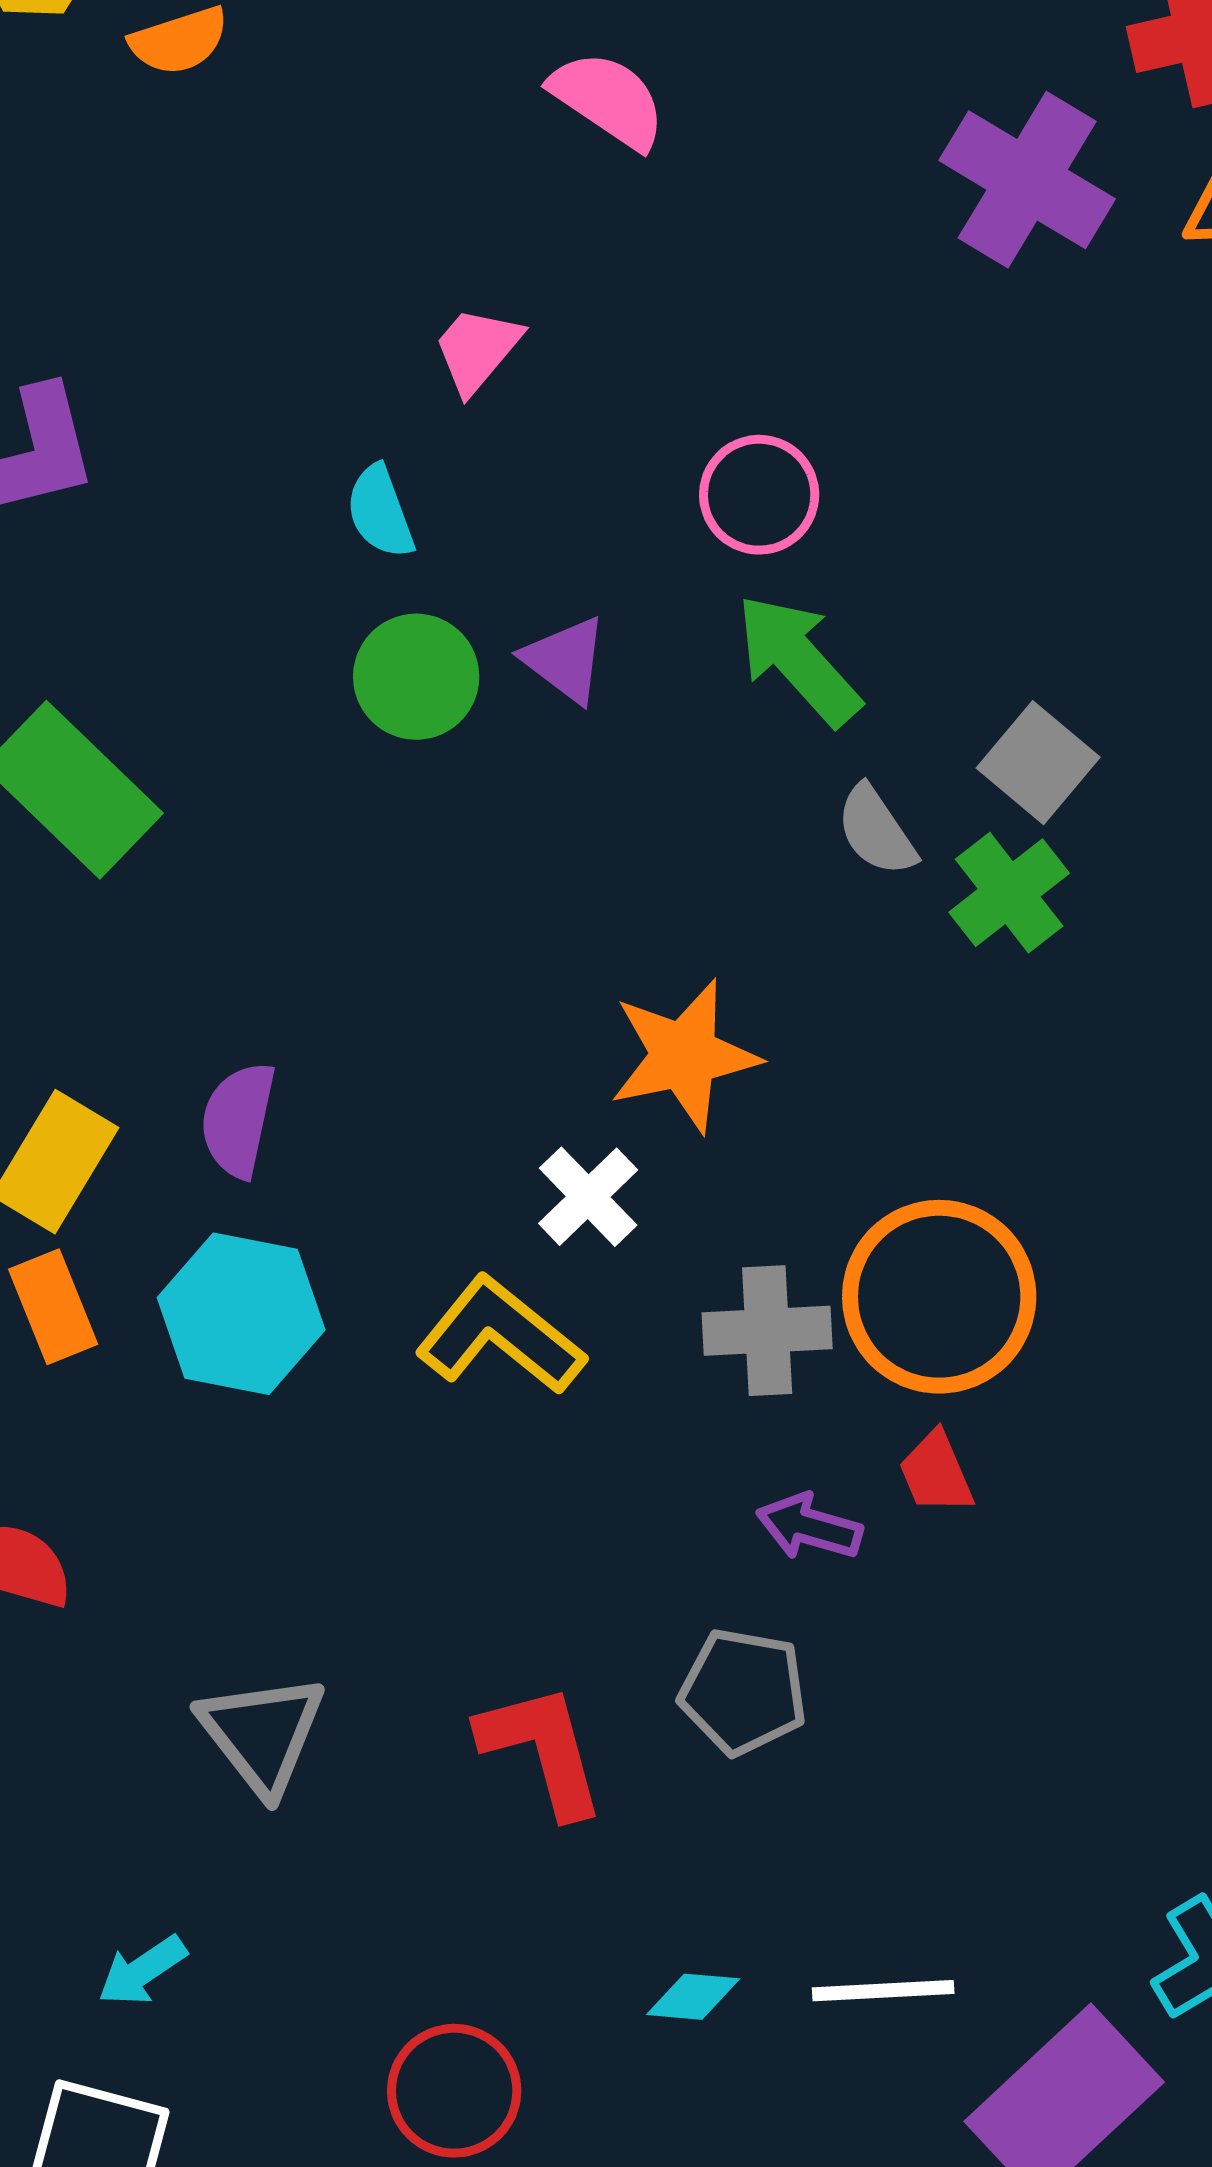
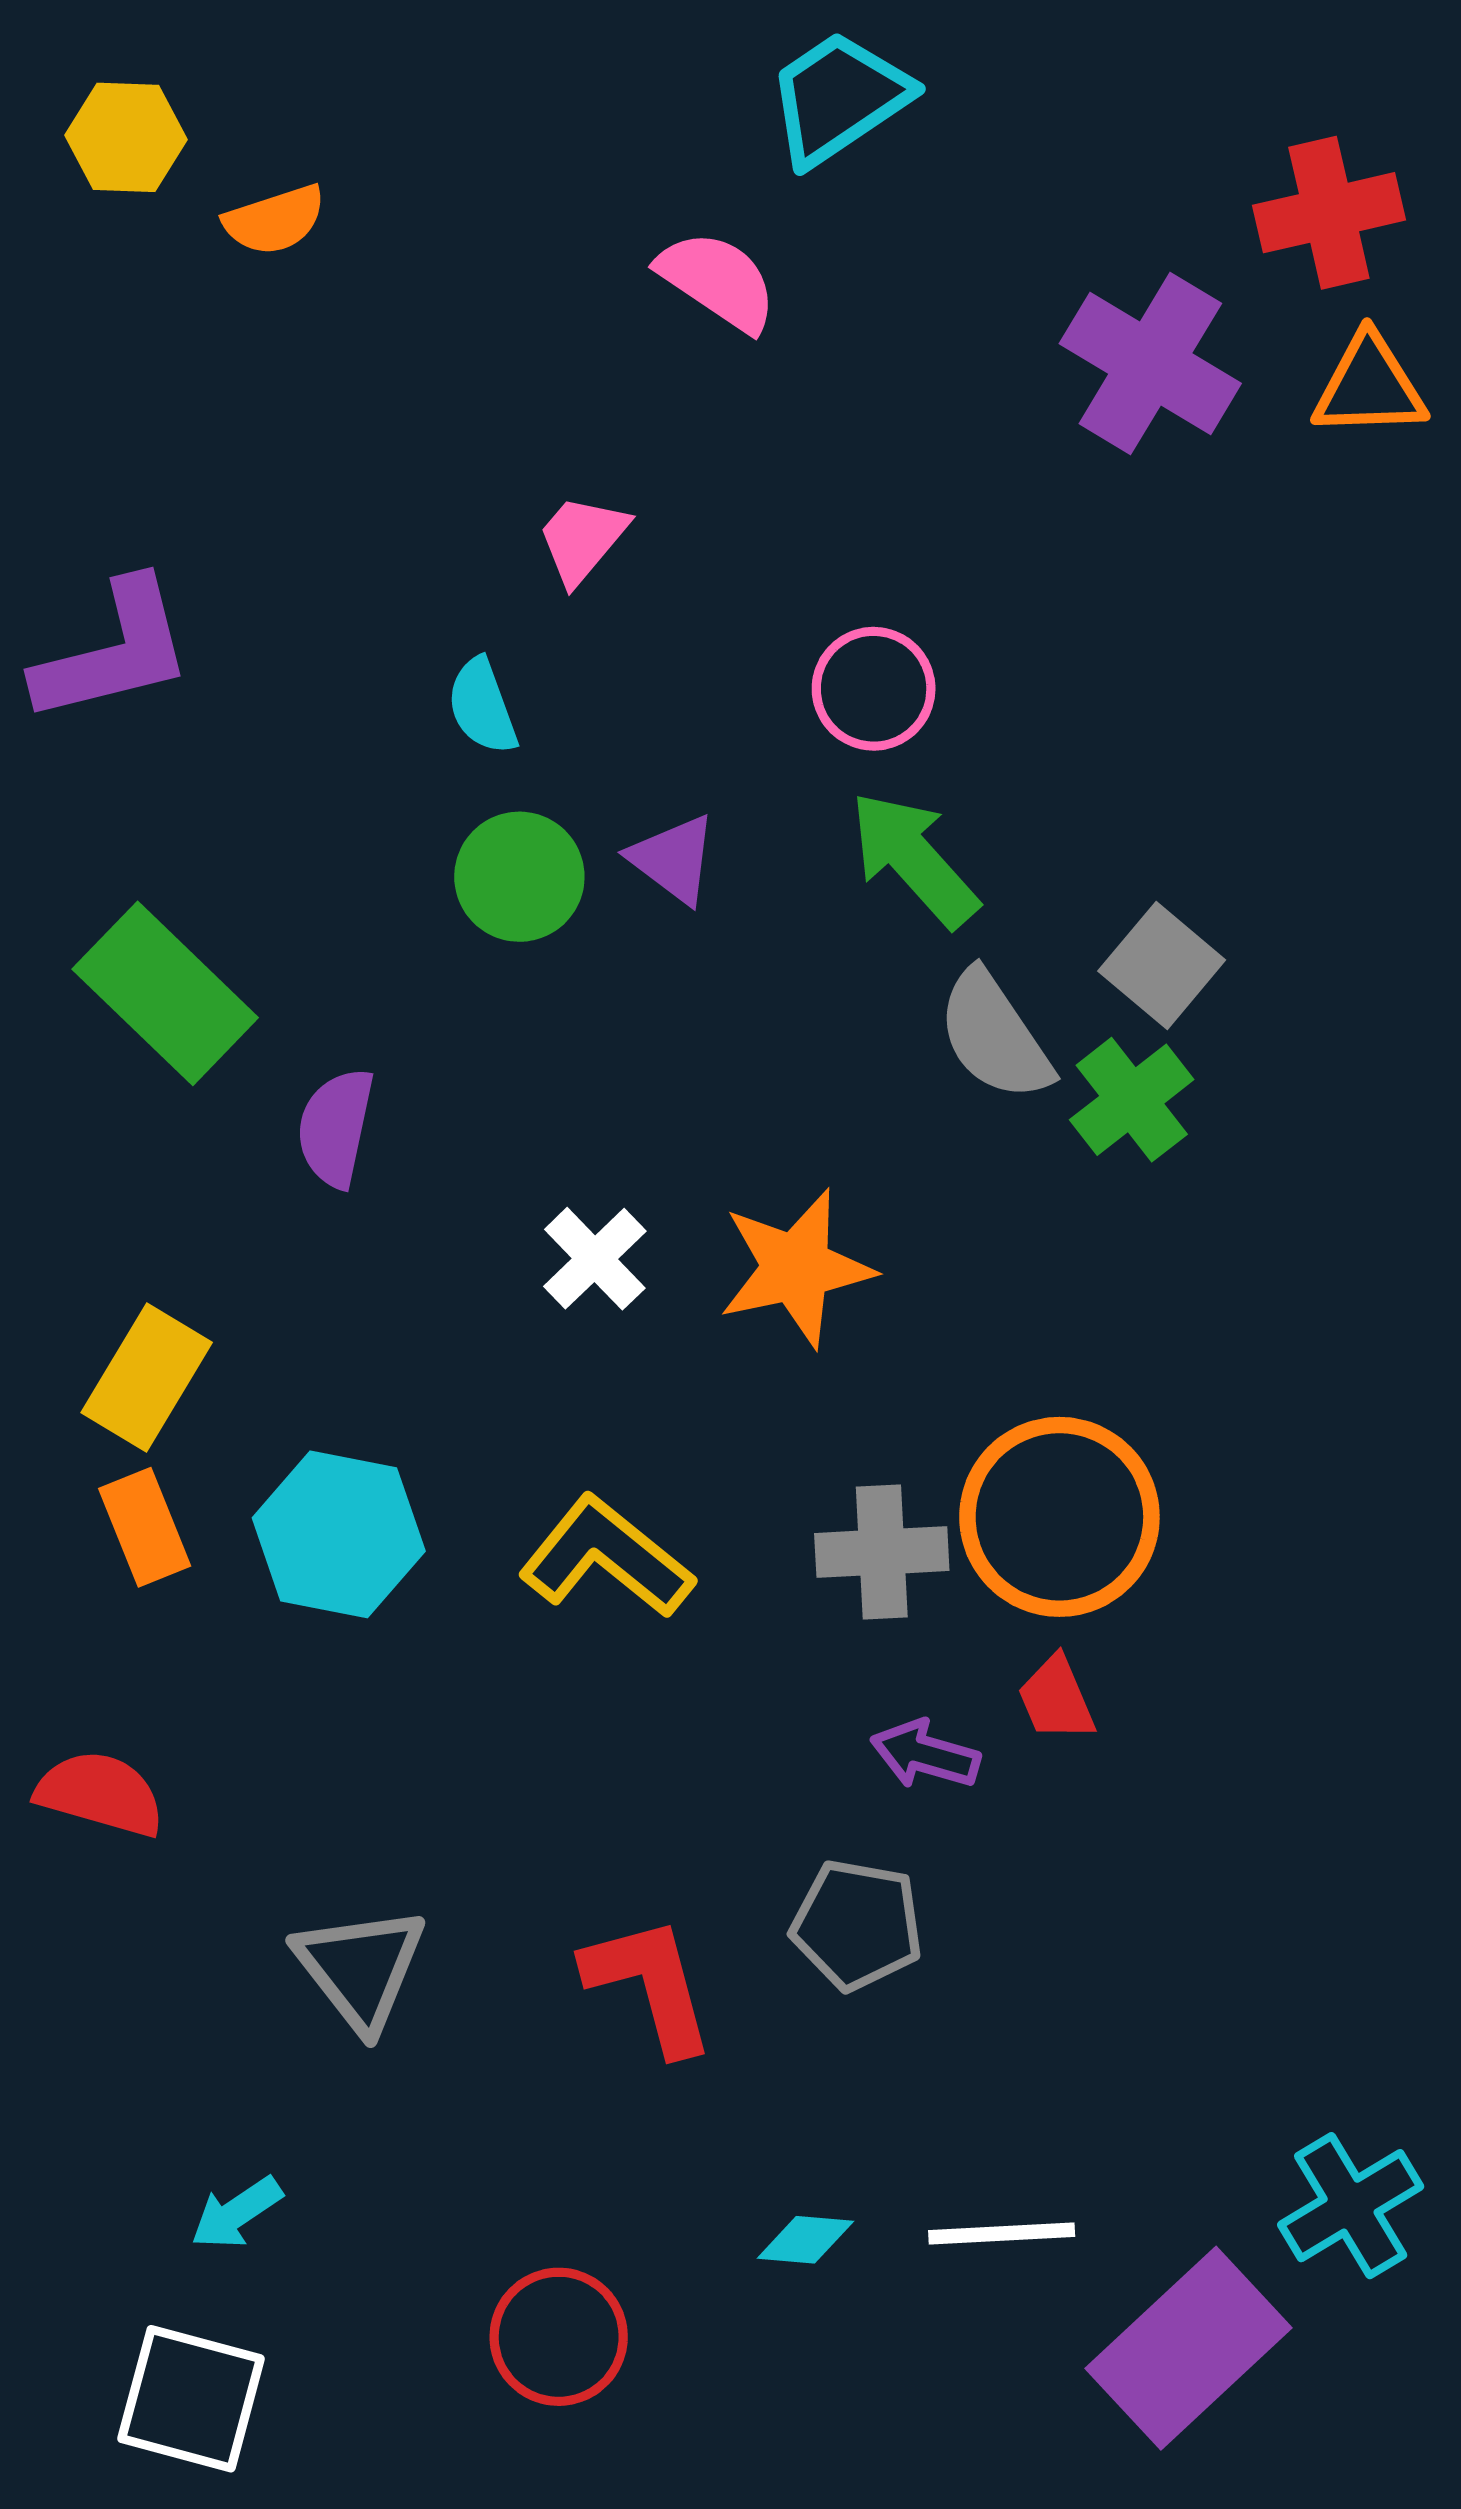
gray semicircle: (876, 831) -> (994, 1036), size x1.4
purple semicircle: (238, 1120) -> (336, 1128), moved
white cross: (588, 1197) -> (595, 1259), moved

